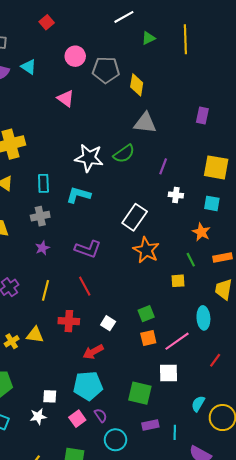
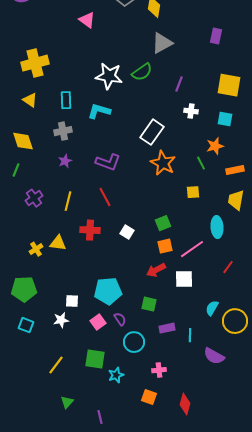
gray triangle: (145, 123) -> (162, 43), turned -35
orange star: (201, 232) -> (215, 146), turned 30
green line: (191, 260) -> (201, 163), moved
red arrow: (93, 352) -> (156, 270), moved
green square: (140, 393) -> (149, 304), moved, size x0.7

